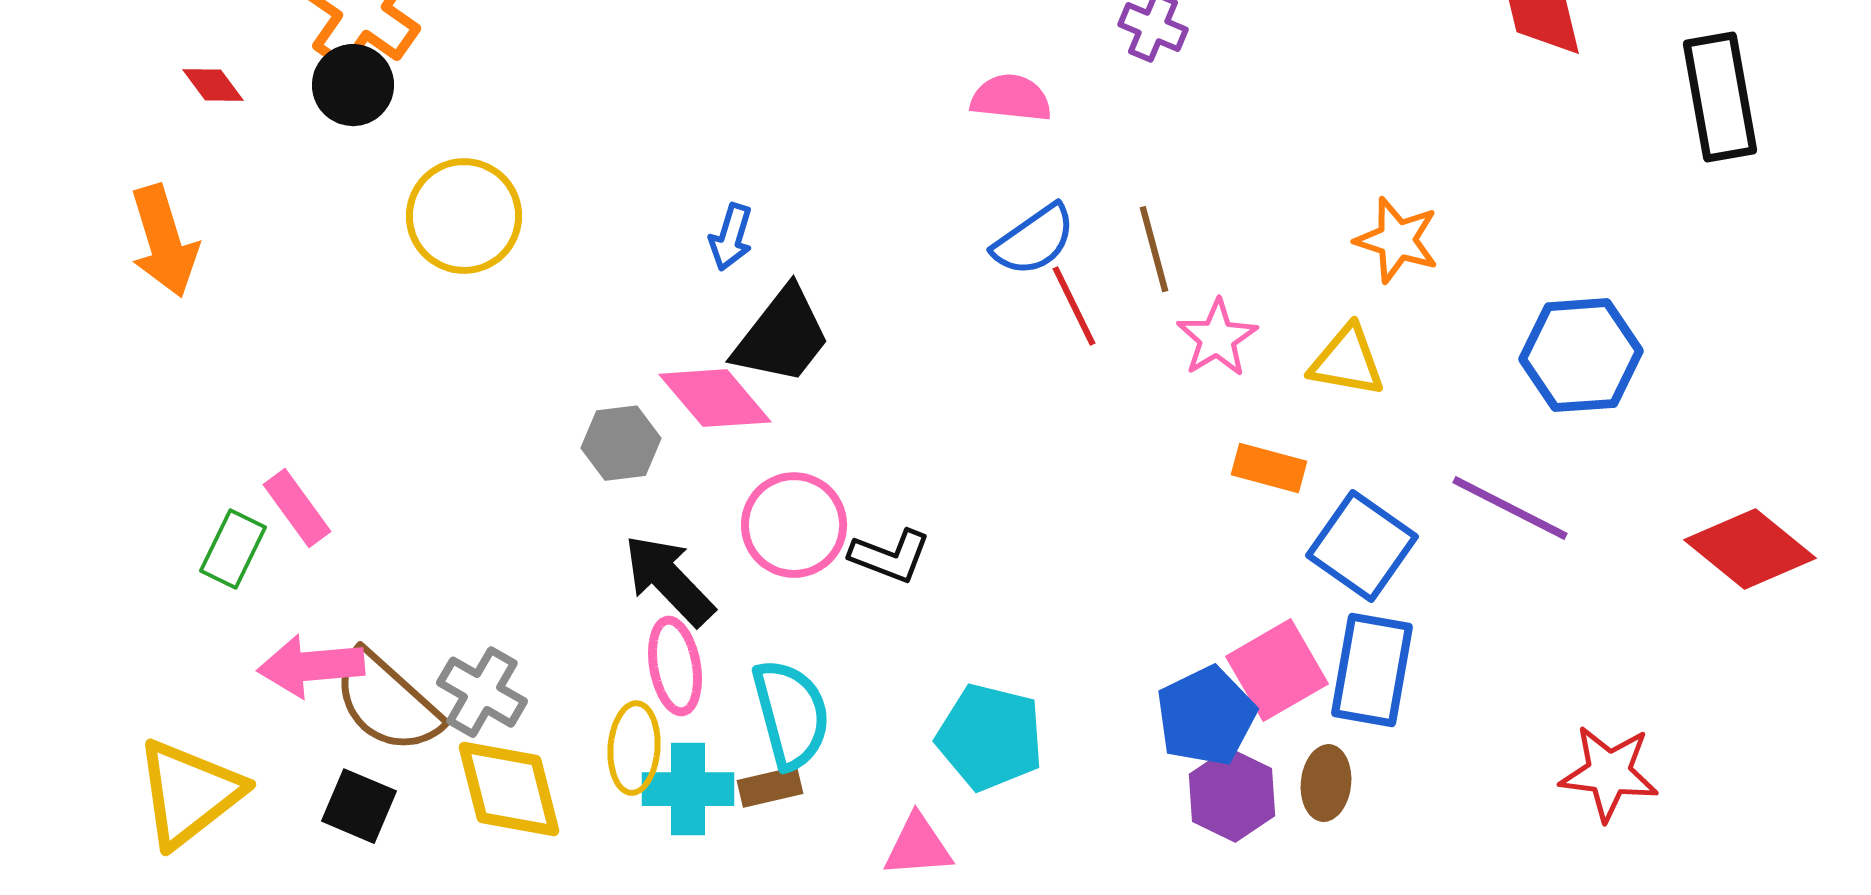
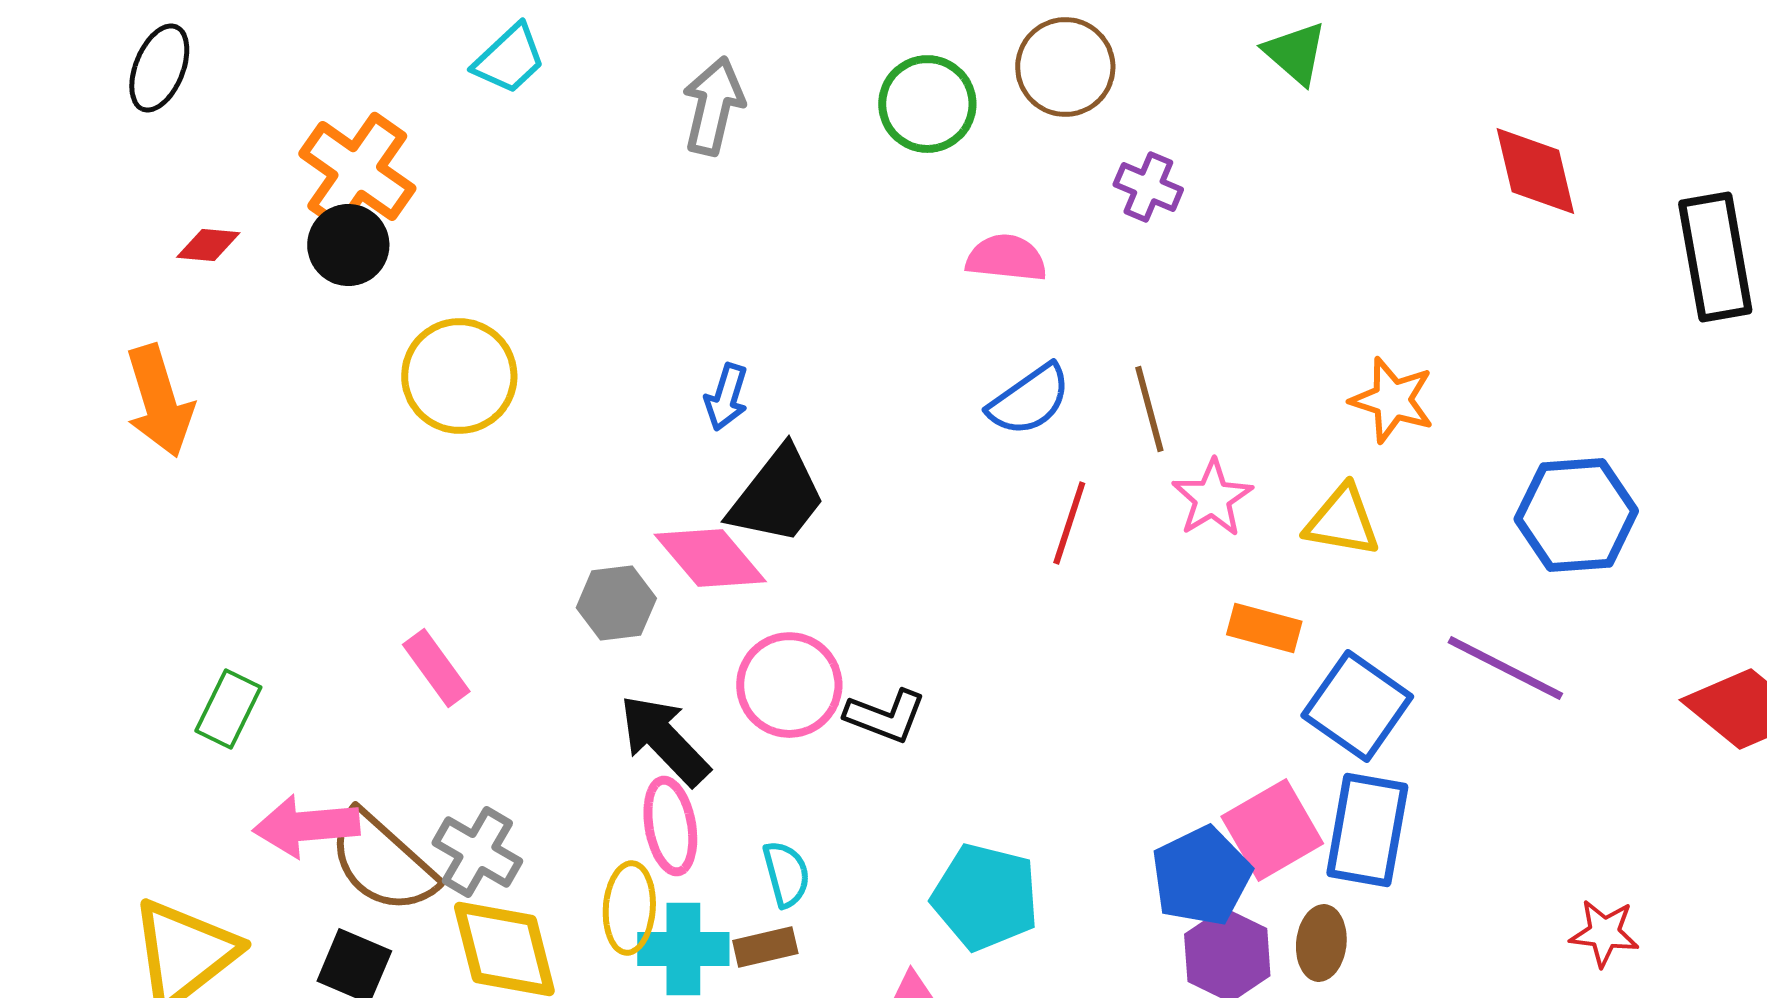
red diamond: (213, 85) -> (208, 245), turned -48
red line: (1074, 306) -> (1069, 523), moved, turned 44
pink rectangle: (297, 508) -> (436, 668), moved
cyan semicircle: (791, 714) -> (786, 874), size x0.6
red star: (1609, 773) -> (1604, 933), size x0.7

